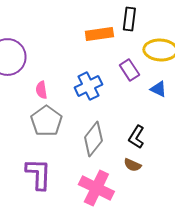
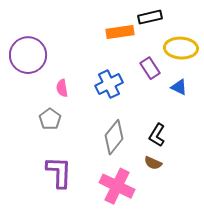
black rectangle: (129, 19) -> (150, 17), turned 70
gray pentagon: (46, 121) -> (50, 119), moved, size x0.7

